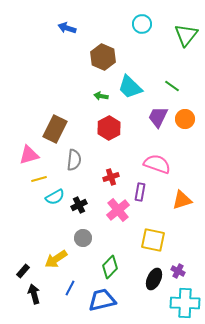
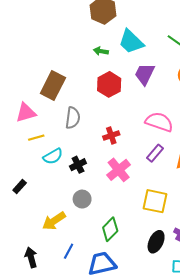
purple trapezoid: (158, 117) -> (145, 74), moved
purple rectangle: (140, 192) -> (155, 153), moved, turned 30
black rectangle: (23, 271) -> (20, 187), moved

